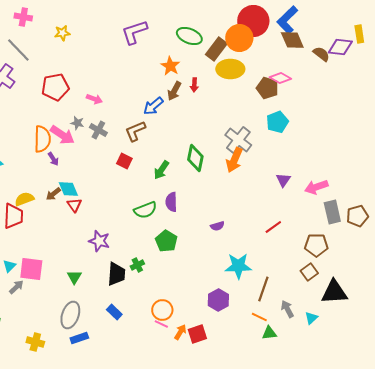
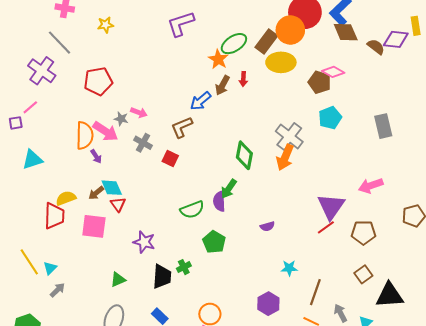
green ellipse: (189, 36) -> (234, 44), moved, turned -55
pink arrow: (94, 99) -> (139, 112), moved
gray cross: (98, 130) -> (143, 143), moved
green arrow: (161, 170) -> (229, 189), moved
purple triangle: (283, 180) -> (331, 206), moved, size x1.8
gray rectangle: (332, 212) -> (383, 126), moved
brown pentagon: (316, 245) -> (363, 233), moved
cyan star: (238, 266) -> (289, 268), size x0.6
pink square: (31, 269) -> (94, 226), moved
green triangle: (74, 277) -> (118, 280), turned 35

